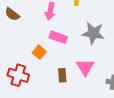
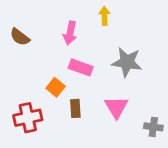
red cross: (18, 75) -> (28, 118), turned -30
brown rectangle: (62, 75) -> (75, 108), moved

